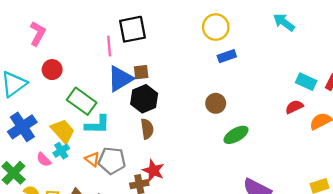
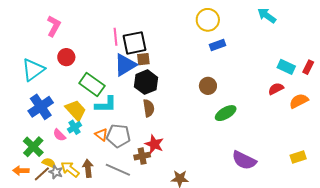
black square: (132, 29) -> (134, 43), moved

